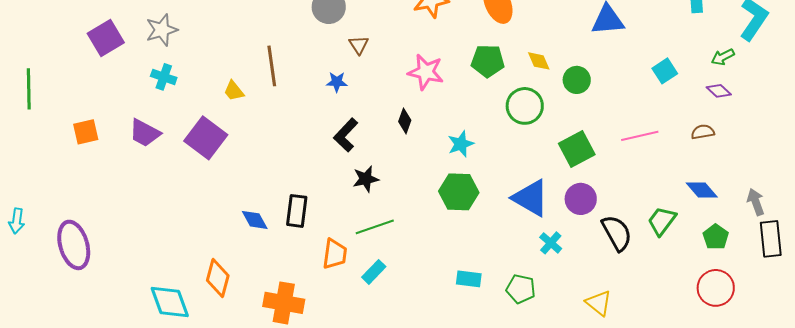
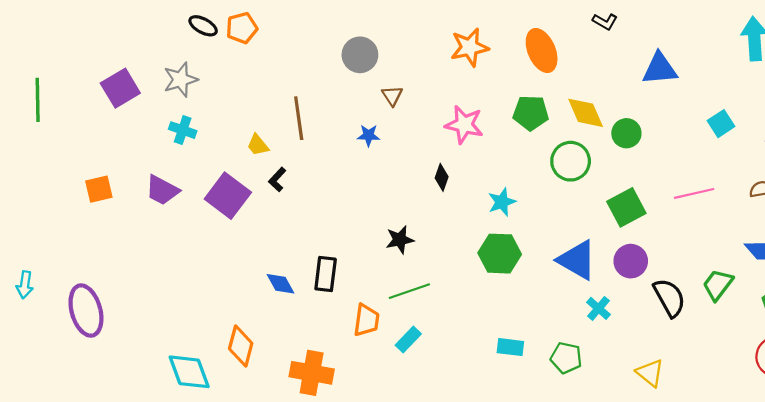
yellow diamond: (539, 61) -> (586, 113), size x1.5
green line: (29, 89) -> (38, 100), moved
black L-shape: (346, 135) -> (277, 179), moved, size x0.7

